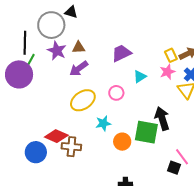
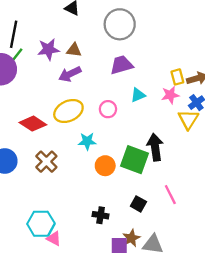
gray circle: (51, 25) -> (120, 24), moved
purple star: (57, 51) -> (48, 49), turned 30
red diamond: (56, 136) -> (33, 124), moved
brown cross: (71, 147) -> (46, 162), turned 30
black square: (174, 168) -> (138, 204), moved

